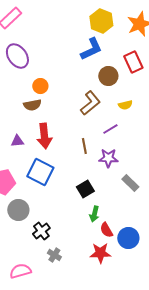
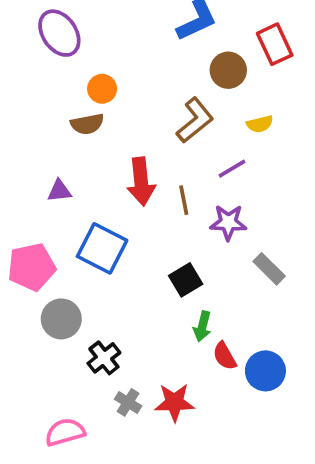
red arrow: (44, 136) -> (141, 182), moved
red star: (100, 253) -> (174, 402), moved

